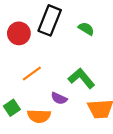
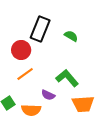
red circle: (19, 33) -> (21, 50), moved

